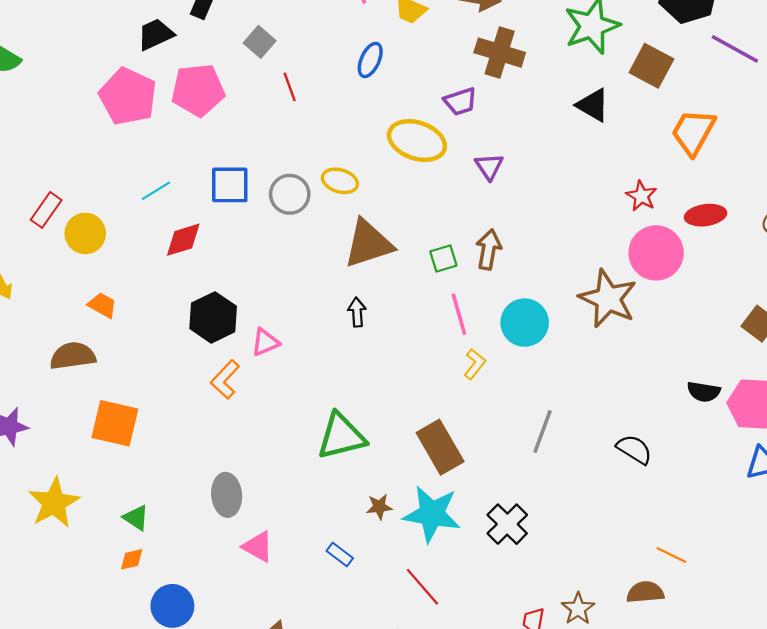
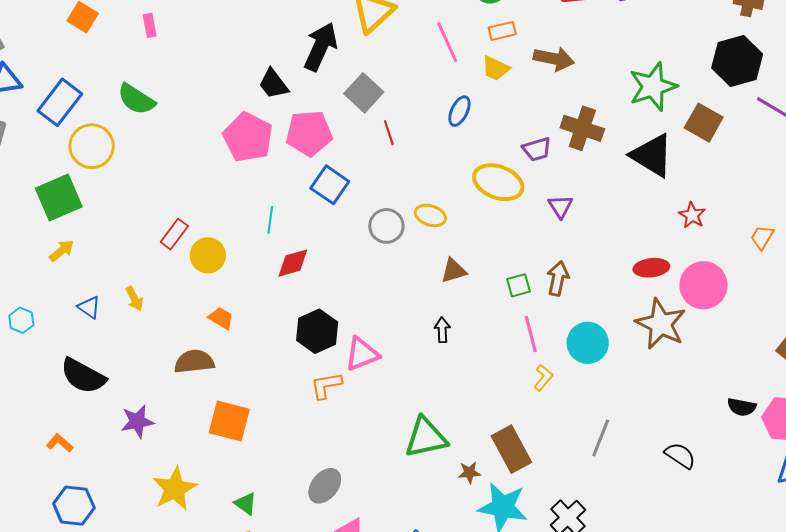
black trapezoid: (156, 34) -> (273, 84), turned -104
gray square: (260, 42) -> (364, 93), size x1.4
brown cross: (500, 53) -> (582, 128), moved
black triangle: (593, 105) -> (652, 155), size x1.5
orange trapezoid: (693, 132) -> (762, 237), moved, size x0.6
blue square: (230, 185) -> (330, 185), moved, turned 33
cyan line: (156, 191) -> (270, 220), turned -52
red star: (641, 196) -> (692, 215), moved
red ellipse: (706, 215) -> (651, 268), moved
brown triangle: (368, 244) -> (454, 271), size x0.6
pink triangle: (265, 342) -> (362, 354), size x1.4
orange L-shape: (225, 380) -> (326, 385), turned 36
gray ellipse: (227, 495) -> (325, 486), turned 42
brown star: (379, 507) -> (469, 473), moved

